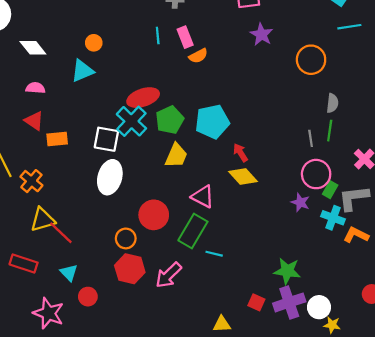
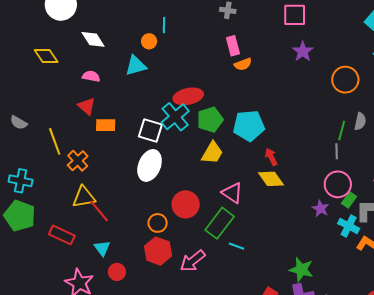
cyan line: (158, 35) -> (164, 25), moved
green line: (330, 131) -> (342, 130), moved

